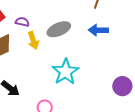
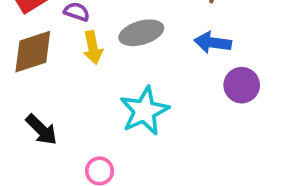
purple circle: (122, 86) -> (242, 85), moved

